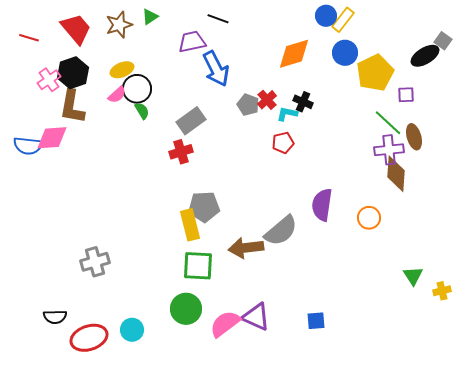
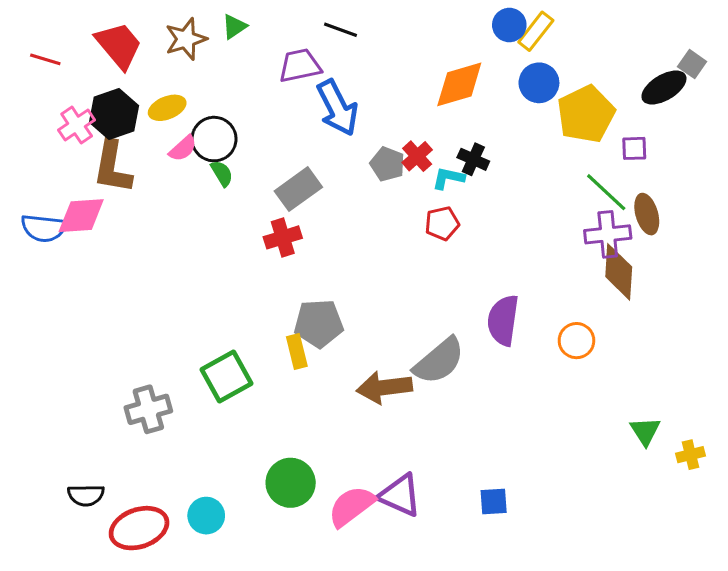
yellow ellipse: (122, 70) -> (167, 108), moved
yellow rectangle: (190, 225) -> (297, 352), size x0.7
green square: (198, 266) -> (227, 377), moved, turned -32

